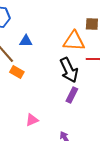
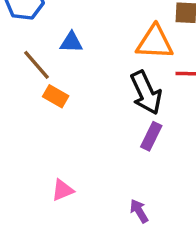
pink triangle: (32, 120) -> (63, 190), moved

